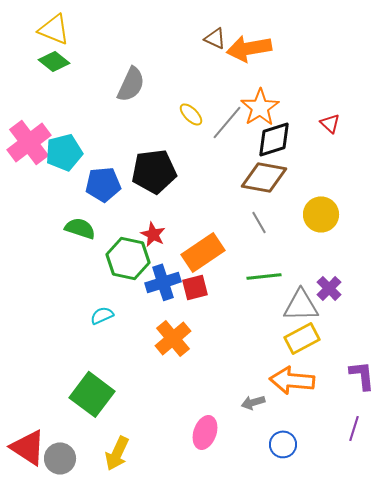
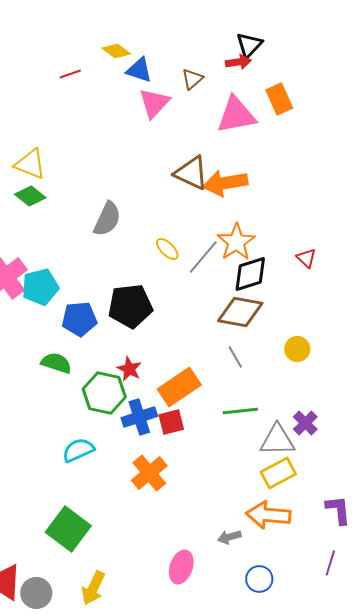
brown triangle: (215, 38) -> (191, 173), size x1.6
yellow circle: (321, 214) -> (297, 349), size x0.7
cyan semicircle: (102, 315) -> (78, 450), size x1.4

